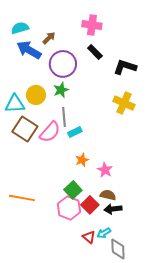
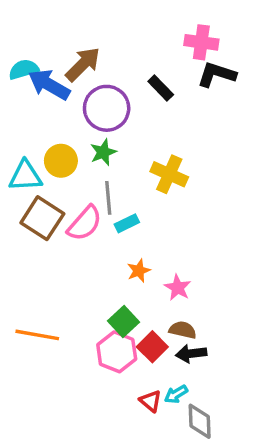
pink cross: (92, 25) -> (201, 42), moved
cyan semicircle: (20, 28) -> (24, 69), moved
brown arrow: (49, 38) -> (83, 64), size x1.6
black L-shape: (125, 67) -> (217, 74), moved
yellow cross: (124, 103) -> (169, 174), moved

